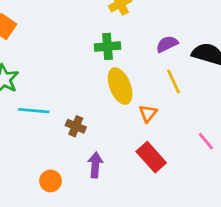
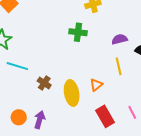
yellow ellipse: (120, 86) -> (72, 93), moved
red rectangle: (151, 157) -> (105, 116), moved
purple arrow: (95, 165) -> (40, 120), moved

